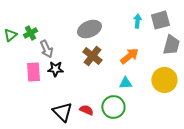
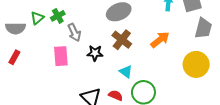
black star: (55, 69) -> (95, 53), moved
cyan triangle: (125, 83) -> (126, 72), moved, turned 40

